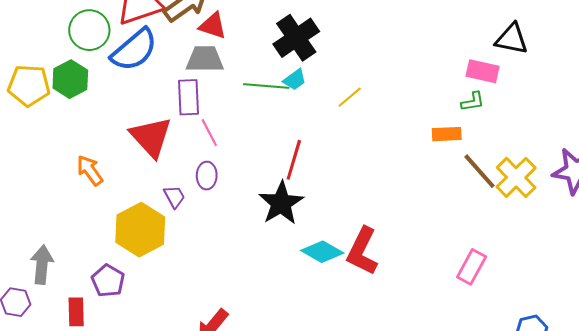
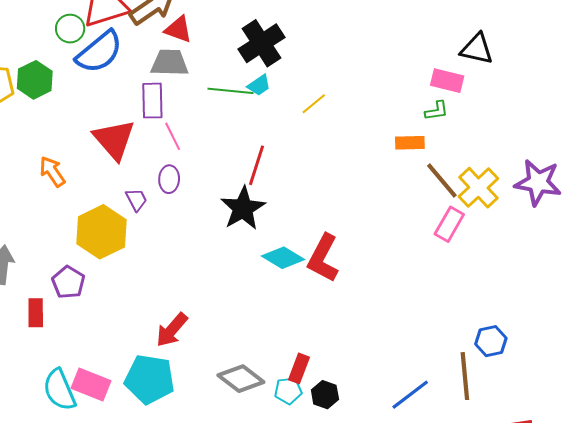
green circle: (89, 30) -> (70, 29), moved, size x0.7
pink rectangle: (472, 267) -> (449, 224), moved

